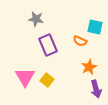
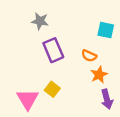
orange semicircle: (80, 41) -> (89, 56), moved
pink triangle: (25, 77) -> (28, 99), moved

